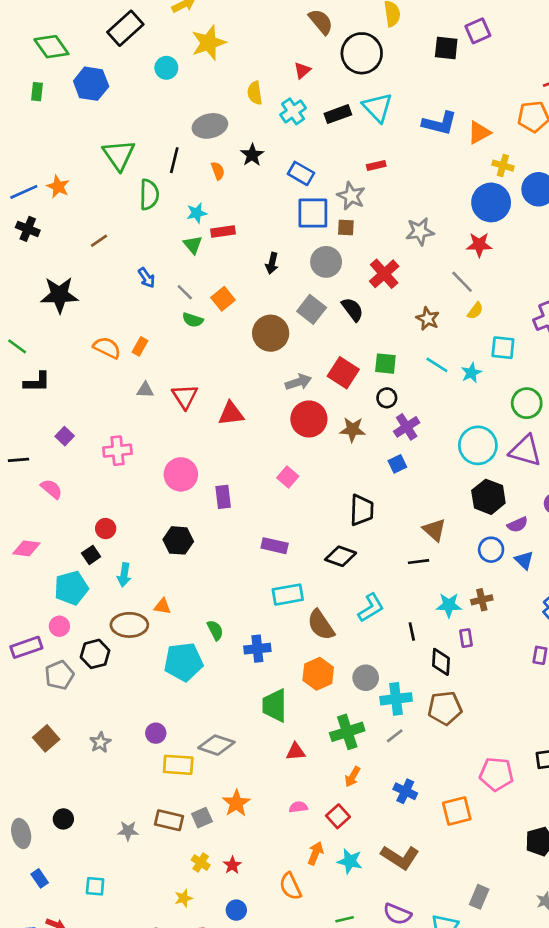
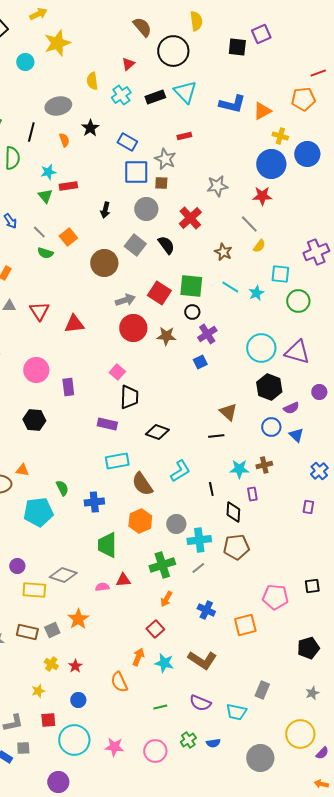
green square: (385, 364) -> (191, 286), size x1.4
green circle: (527, 403) -> (298, 301), moved
black trapezoid: (362, 510) -> (129, 397), moved
pink semicircle: (298, 807) -> (102, 587), moved

